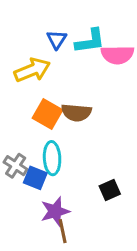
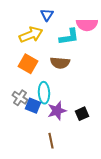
cyan L-shape: (90, 41) -> (69, 37), moved
orange square: (48, 114) -> (28, 64), moved
purple star: (55, 211) -> (57, 111), moved

